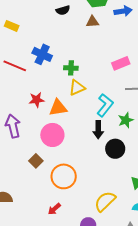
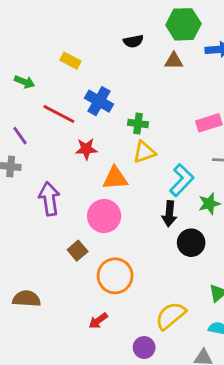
yellow rectangle: (12, 26) -> (70, 61), moved
red star: (37, 100) -> (86, 149), moved

